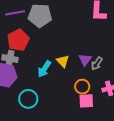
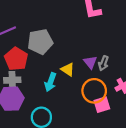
gray pentagon: (40, 16) -> (40, 42), moved
orange circle: (82, 87) -> (94, 91), size x1.5

